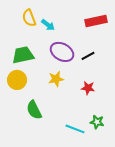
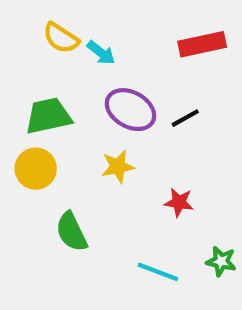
yellow semicircle: (29, 18) -> (61, 38), turned -36
red star: (88, 88) -> (179, 202), moved
green star: (97, 122) -> (221, 261), moved

